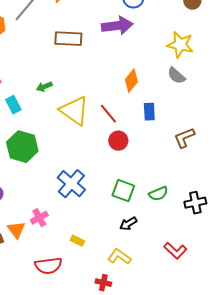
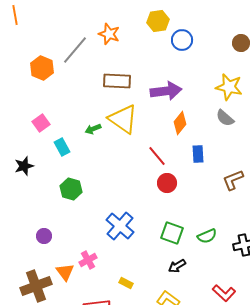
purple arrow: (117, 26) -> (166, 91), moved
yellow triangle: (74, 111) -> (123, 119), moved
green hexagon: (22, 147) -> (71, 189), size x0.7

